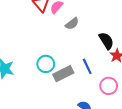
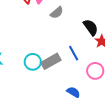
cyan circle: (46, 64) -> (33, 62), moved

